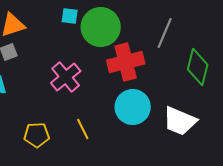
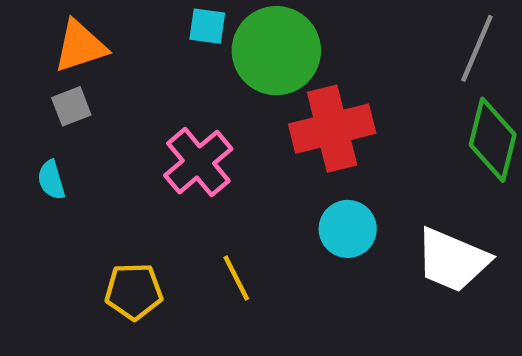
gray line: (165, 33) -> (477, 48), moved
cyan circle: (133, 107) -> (348, 229), size x0.7

